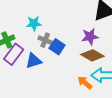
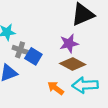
orange arrow: (85, 83) -> (56, 88), moved

